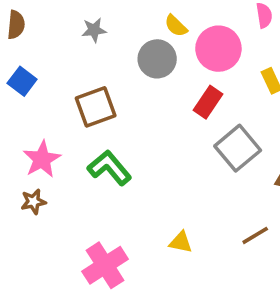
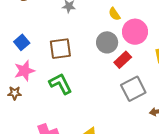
gray circle: (157, 59) -> (107, 42), moved
blue square: (22, 81) -> (22, 42), moved

